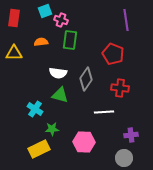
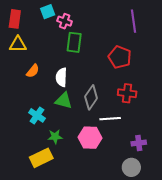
orange semicircle: (41, 42) -> (33, 71), moved, turned 136
yellow triangle: (14, 53) -> (18, 44), moved
white semicircle: (58, 73) -> (61, 77), turned 84
gray diamond: (86, 79) -> (91, 97), moved
pink hexagon: (84, 142) -> (90, 138), moved

